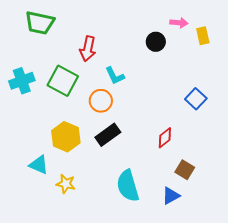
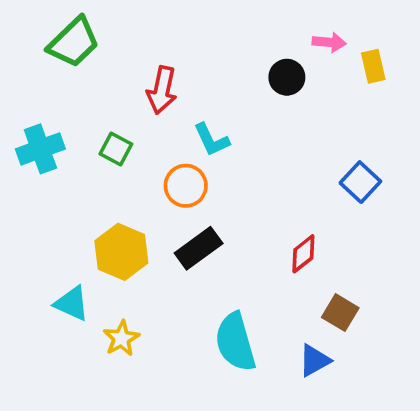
green trapezoid: (40, 23) -> (74, 42), turned -56
green square: (63, 81) -> (116, 149), size x0.6
yellow star: (66, 184) -> (121, 338), turned 30

